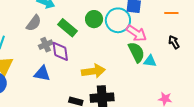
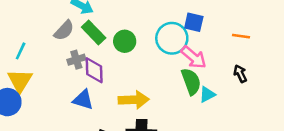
green circle: (94, 19) -> (125, 41), moved
green rectangle: (68, 28) -> (94, 32), moved
cyan triangle: (150, 61) -> (207, 94), turned -40
blue triangle: (42, 74) -> (83, 100), moved

